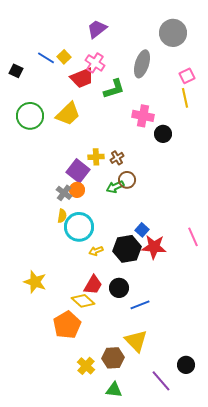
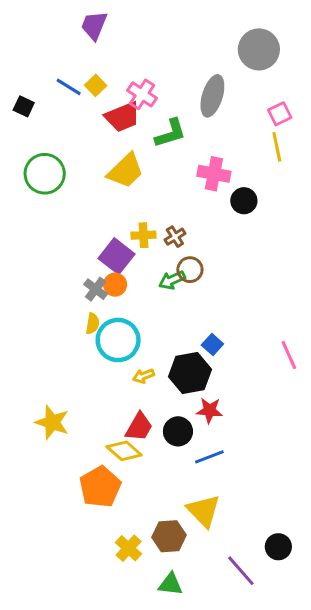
purple trapezoid: (97, 29) -> (94, 25), moved, turned -30
yellow trapezoid: (68, 114) -> (126, 171), moved
red star: (154, 247) -> (209, 410), moved, size x0.7

